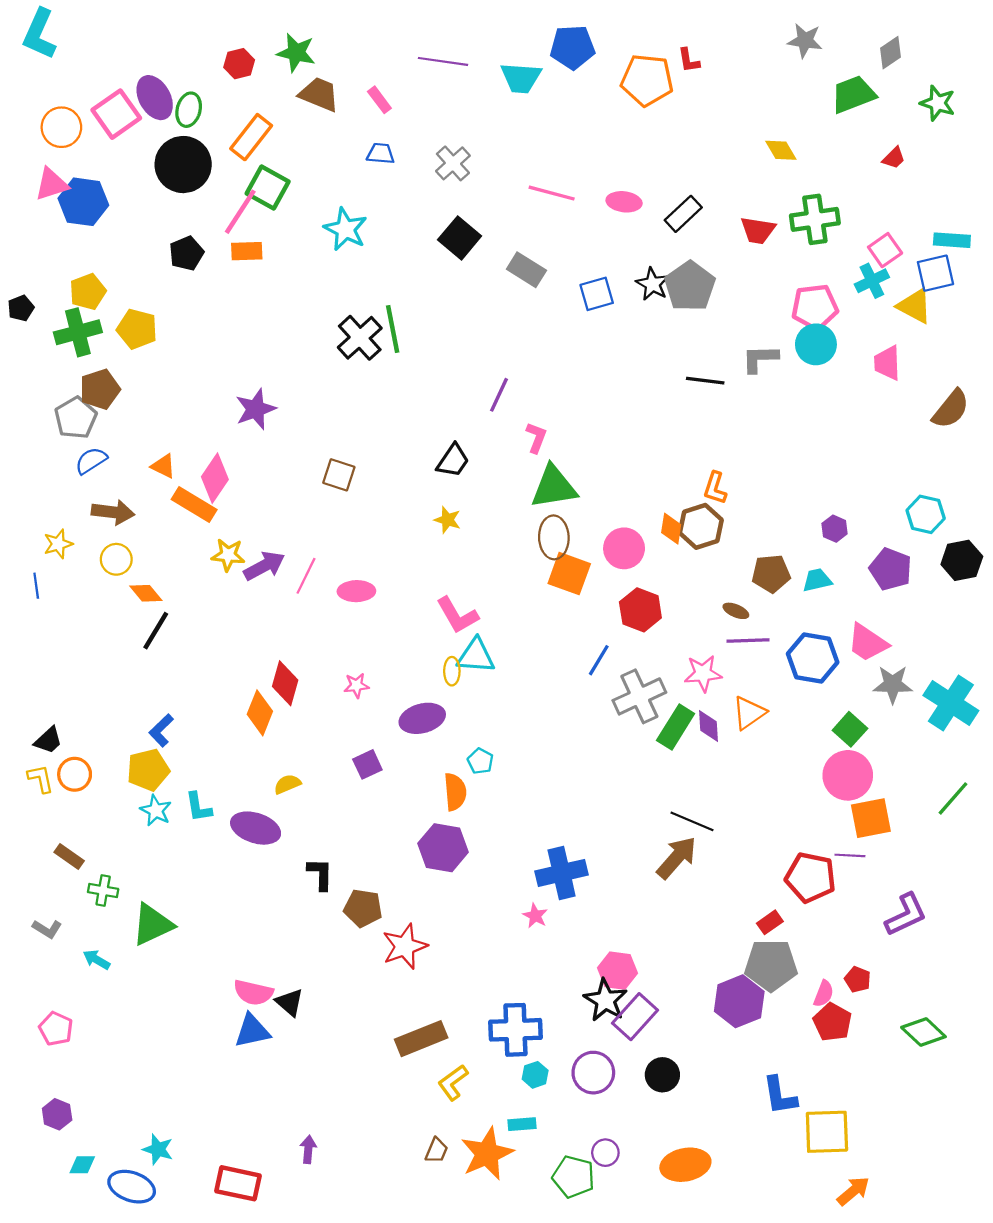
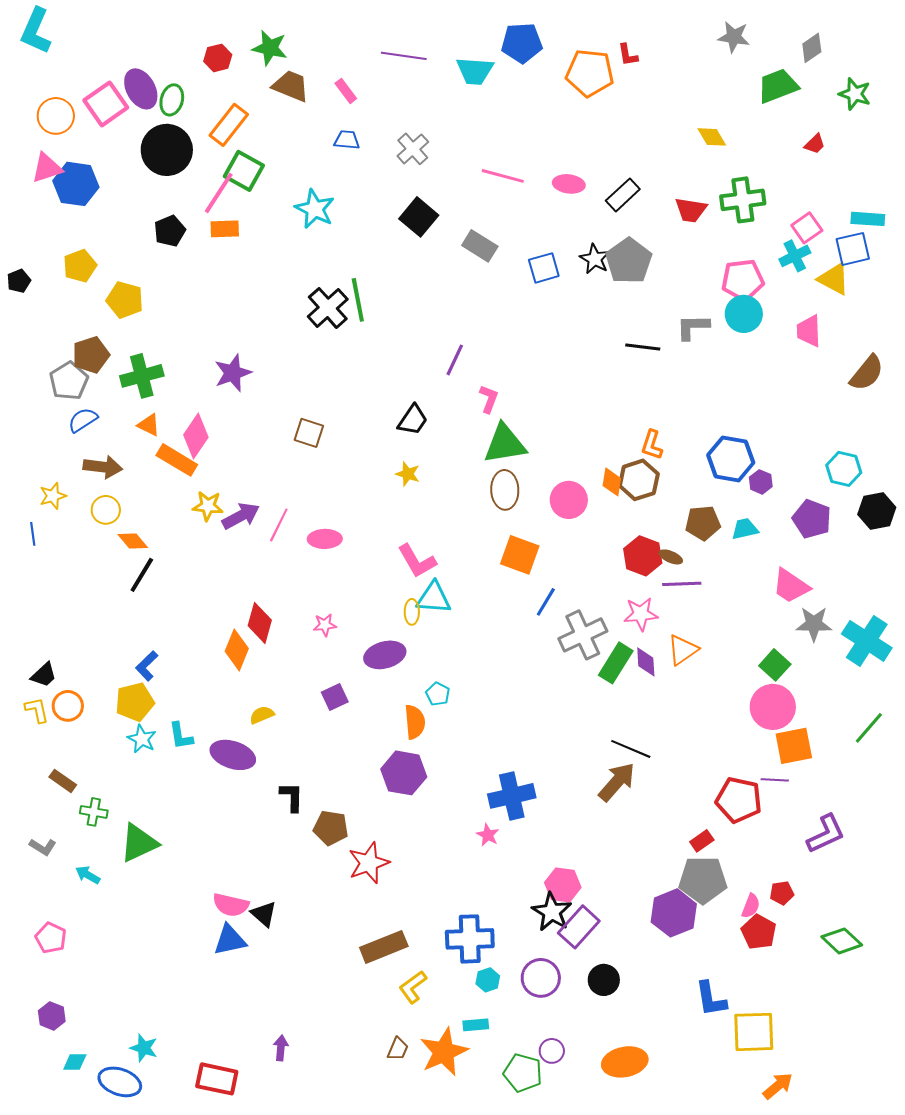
green cross: (78, 332) -> (142, 376), moved
orange square: (569, 574) -> (520, 555), moved
red hexagon: (640, 610) -> (643, 556), moved
blue hexagon: (813, 658) -> (731, 459), moved
red pentagon: (858, 979) -> (782, 893), turned -30

